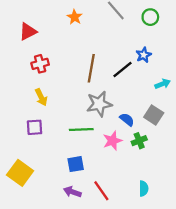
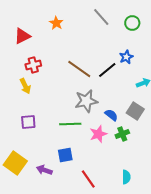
orange star: (75, 17) -> (56, 23), moved
brown line: (91, 68) -> (79, 69), turned -65
yellow arrow: (41, 97) -> (25, 86), moved
purple arrow: (72, 192) -> (44, 170), moved

